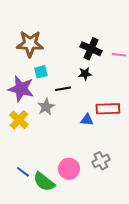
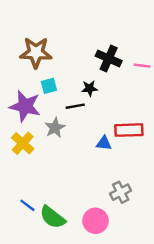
black star: (85, 74) -> (90, 88), moved
pink circle: (69, 169) -> (95, 221), moved

